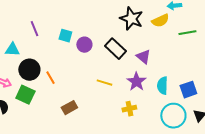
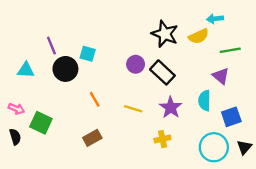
purple circle: (84, 45) -> (136, 64), moved
black rectangle: (115, 49) -> (162, 72), moved
purple triangle: (143, 57) -> (221, 76), moved
black circle: (29, 70) -> (65, 69), moved
orange line: (50, 78) -> (95, 99), moved
cyan semicircle: (162, 86) -> (204, 100), moved

